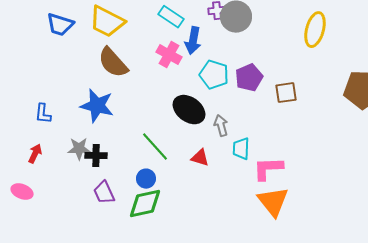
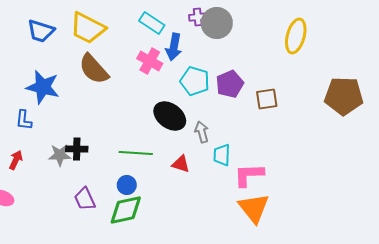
blue star: (97, 106) -> (43, 87), moved
green line: (155, 147) -> (136, 153), turned -44
black cross: (96, 156) -> (77, 149), moved

